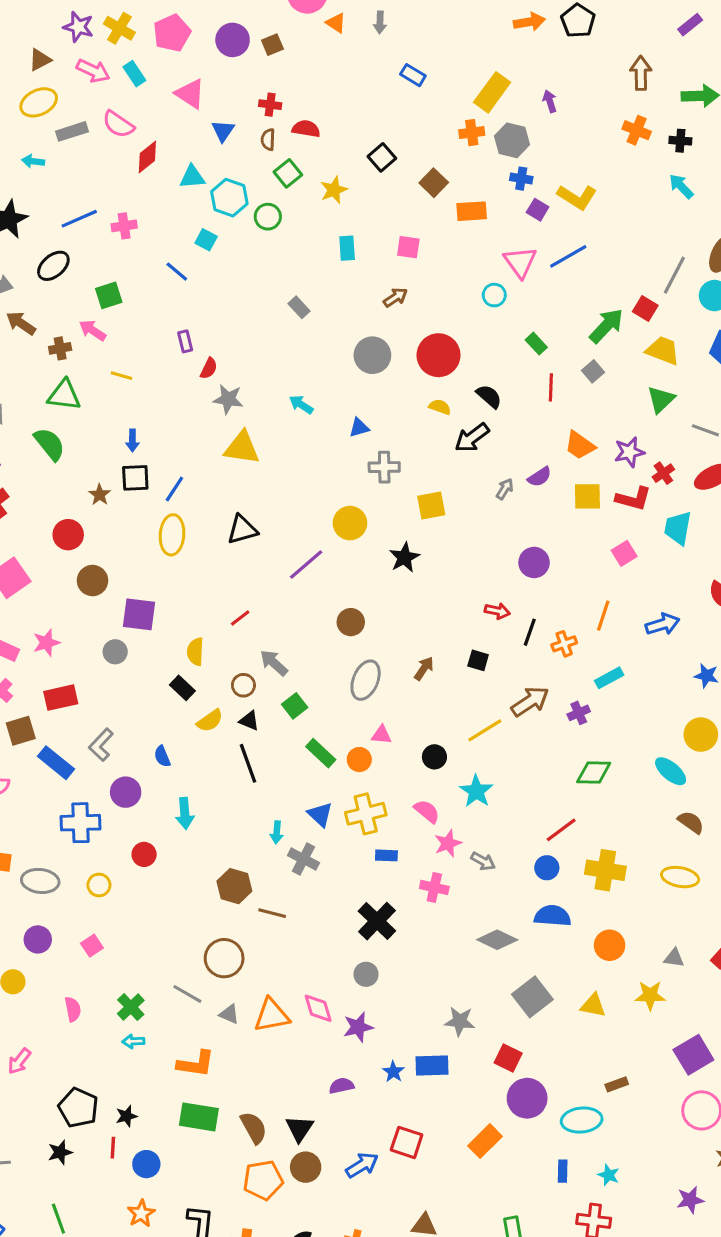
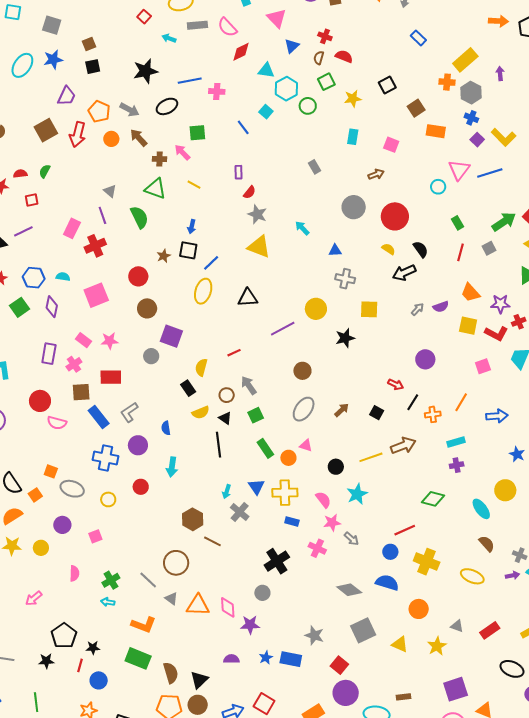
purple cross: (579, 713) -> (457, 465), moved
yellow star: (650, 995) -> (437, 646), turned 30

